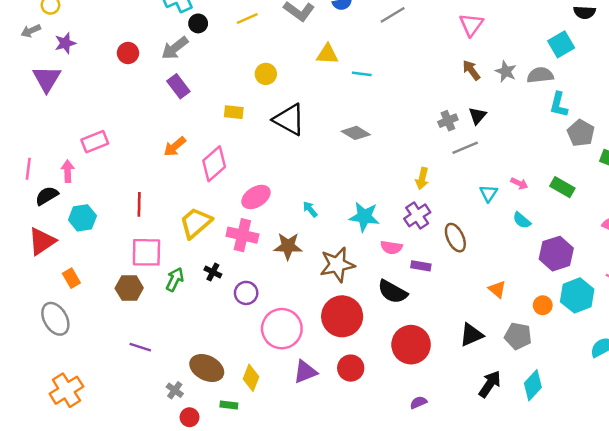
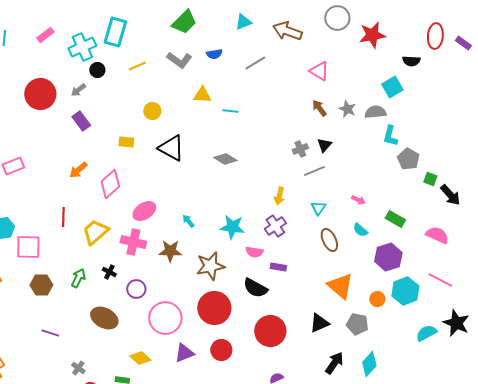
pink triangle: (471, 25) -> (319, 71), turned -35
gray arrow: (175, 48) -> (78, 90), size x0.7
red circle: (128, 53) -> (40, 94), size x1.8
green rectangle: (562, 187) -> (395, 219), moved
cyan triangle: (489, 193) -> (318, 208), moved
red line: (139, 204) -> (63, 217), moved
brown ellipse: (455, 238) -> (329, 240), moved
pink square: (146, 252) -> (28, 247), moved
orange triangle: (497, 289) -> (340, 286), size x1.8
brown ellipse: (207, 368) -> (104, 318), moved
yellow diamond: (251, 378) -> (140, 358), turned -70

